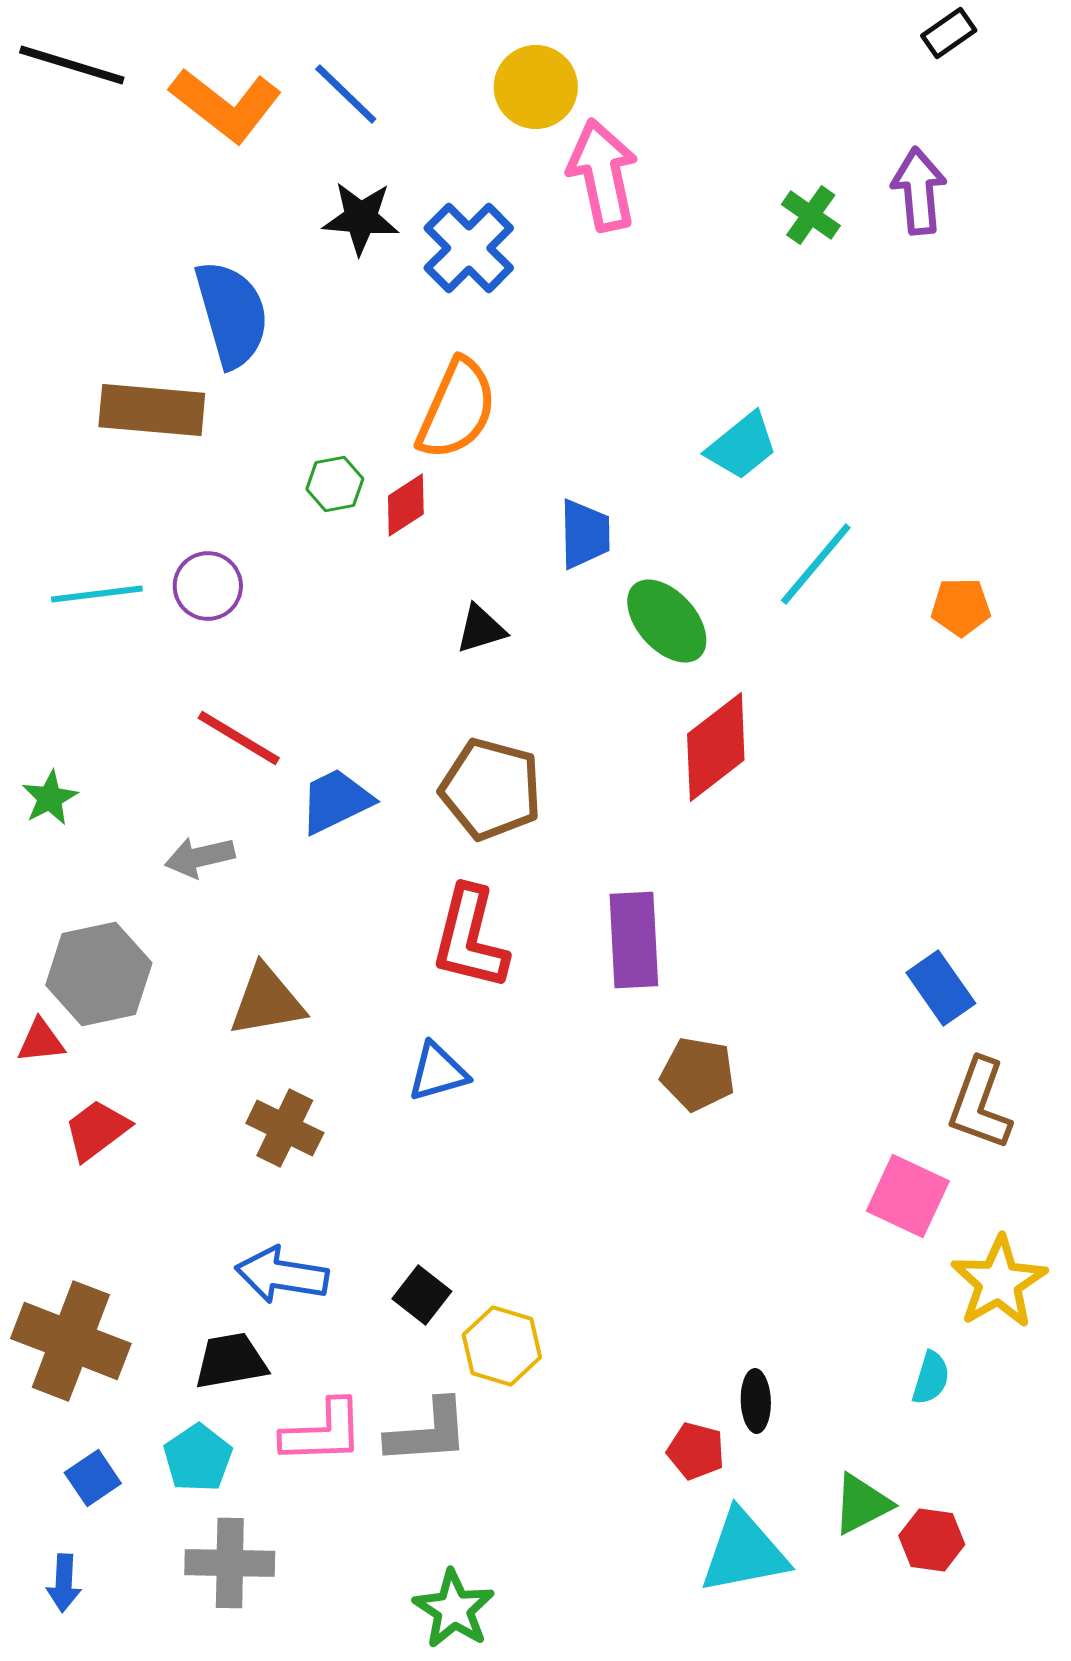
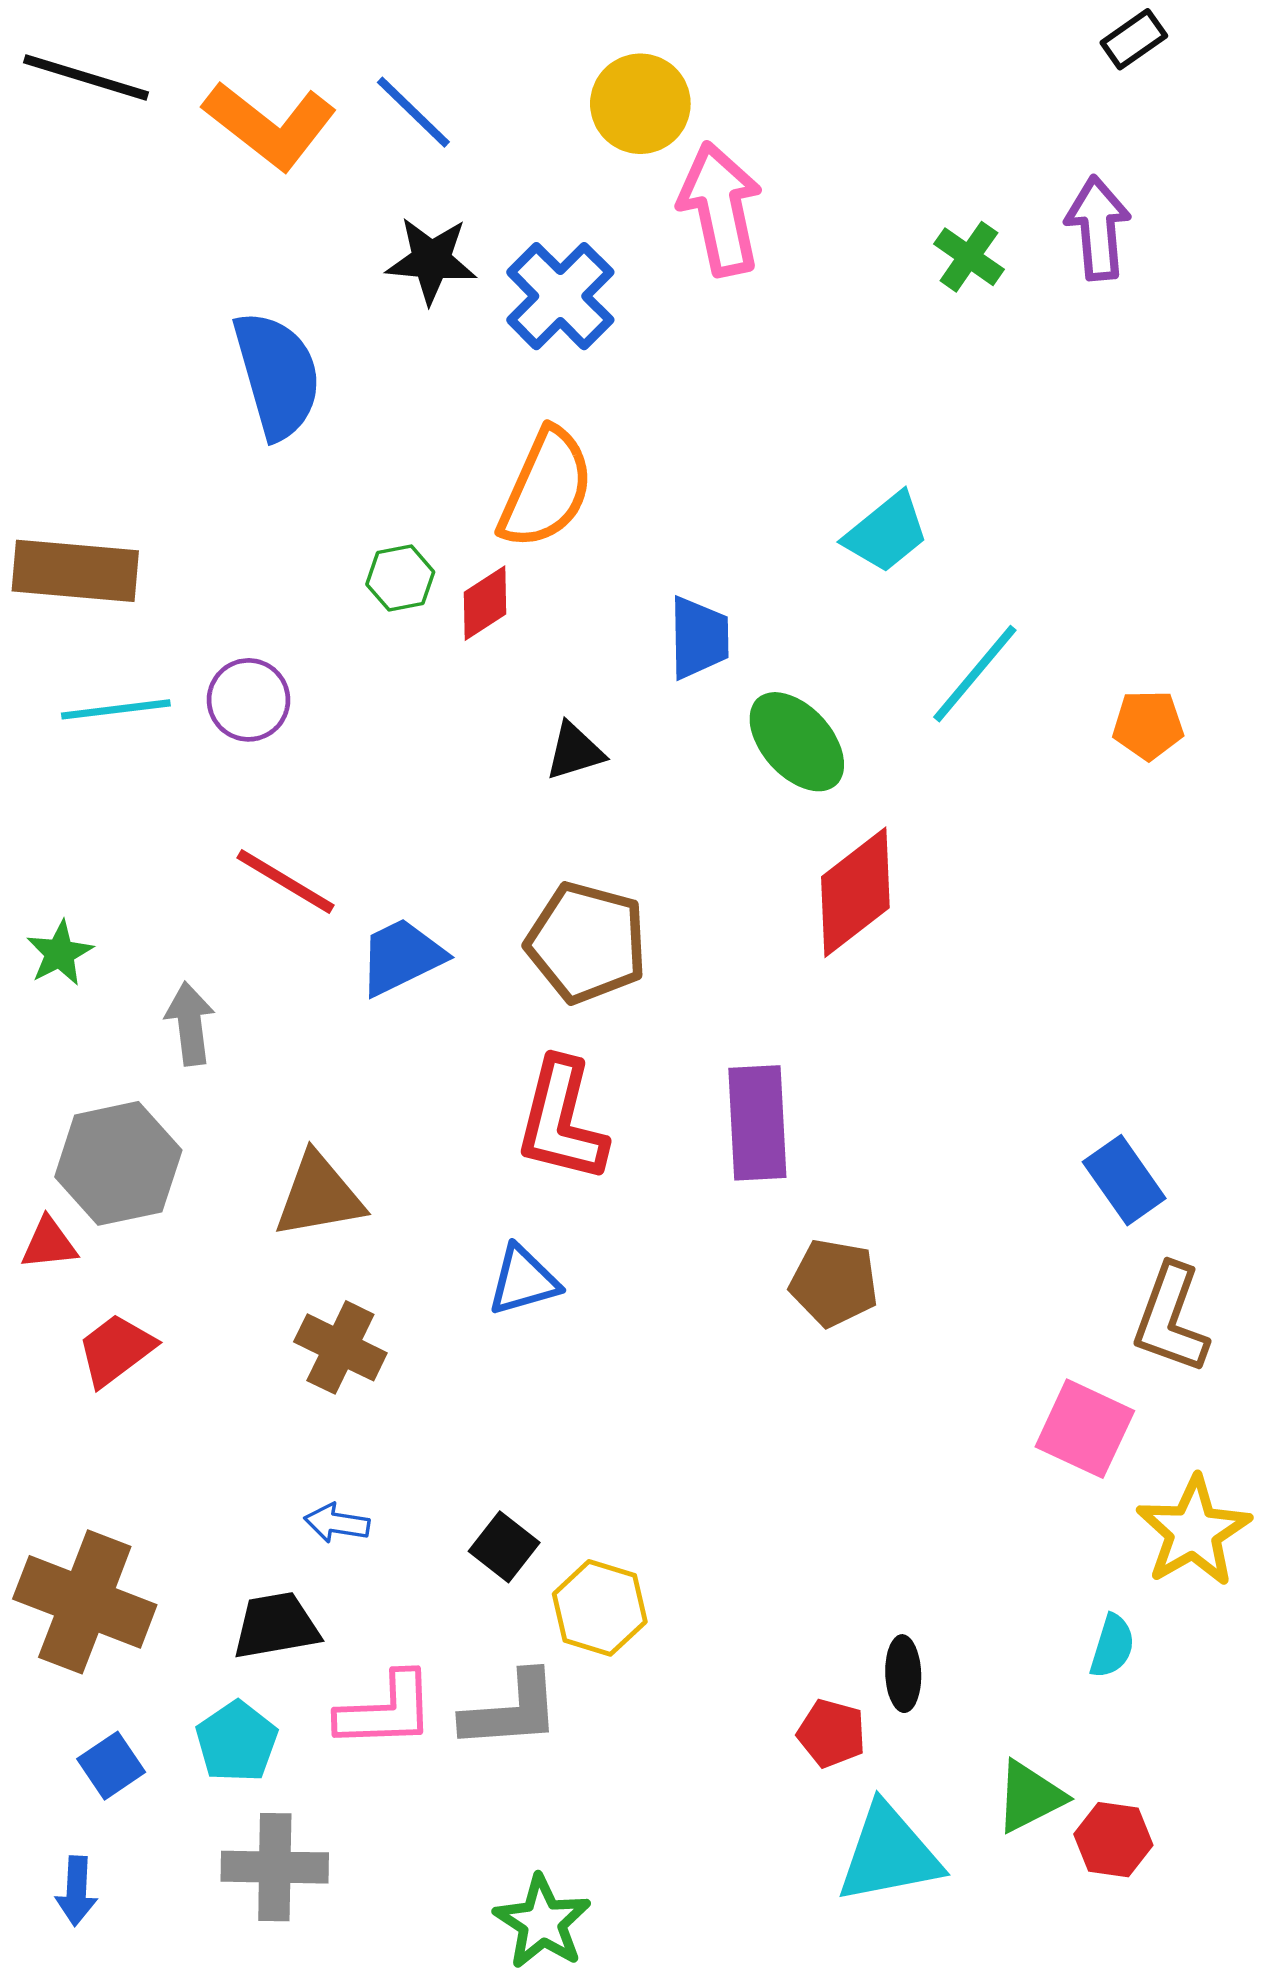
brown rectangle: (152, 410) -> (75, 571), moved
gray arrow: (200, 857) -> (190, 1024), moved, turned 96
blue arrow: (282, 1275) -> (337, 1523), size x0.6

